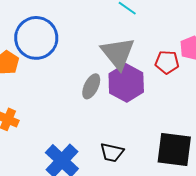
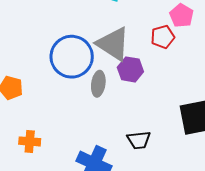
blue circle: (36, 38) -> (72, 57), moved
purple hexagon: (126, 83) -> (130, 69), size x0.7

